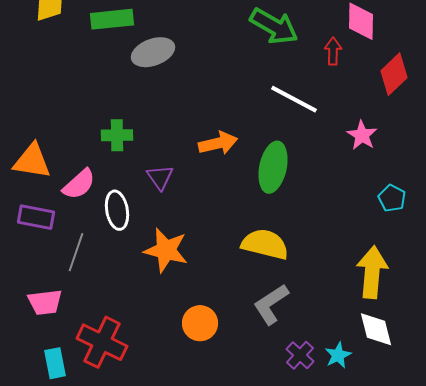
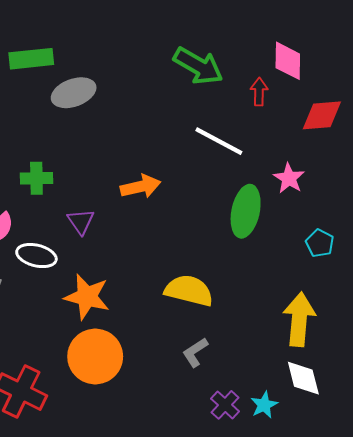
red diamond: (394, 74) -> (322, 115), turned 39
green ellipse: (273, 167) -> (246, 211), moved
white ellipse: (117, 210) -> (36, 256), turned -66
gray L-shape: (271, 304) -> (195, 352), size x0.7
orange circle: (200, 323) -> (95, 356), moved, size x1.5

